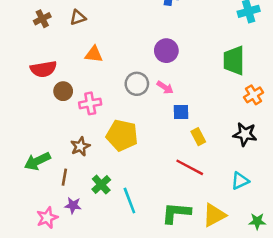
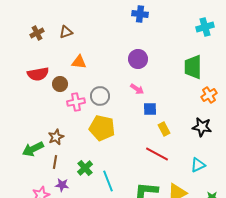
gray circle: (137, 84) -> (100, 96), moved
brown circle: (63, 91) -> (60, 84), moved
brown star: (80, 146) -> (56, 137), moved

